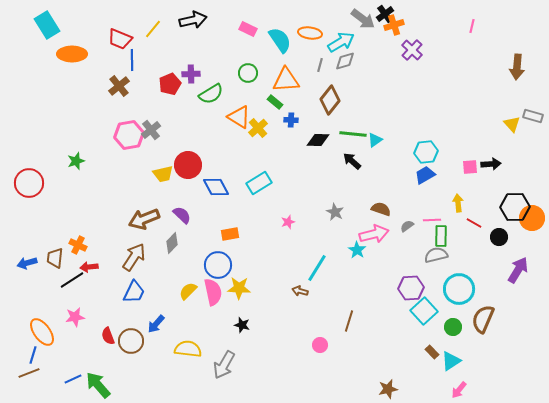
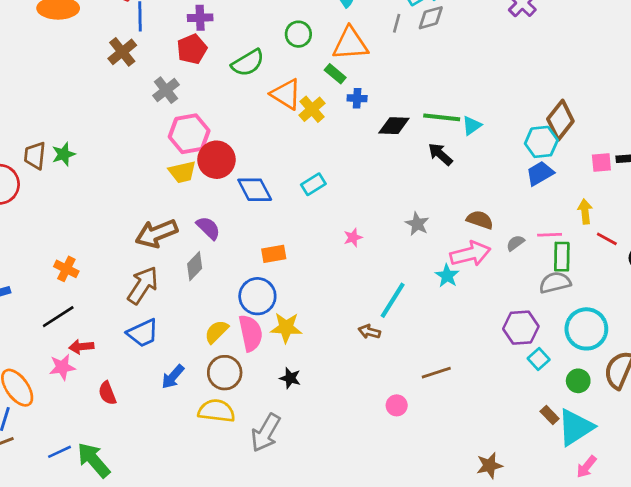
purple cross: (191, 74) -> (200, 18), moved
brown diamond: (330, 100) -> (560, 120), moved
gray cross: (151, 130) -> (166, 90), moved
pink hexagon: (129, 135) -> (189, 134), moved
cyan rectangle: (259, 183) -> (313, 184), size x0.7
brown trapezoid: (55, 258) -> (35, 156), moved
red arrow: (89, 267) -> (81, 347), moved
blue trapezoid: (134, 292) -> (143, 333), turned 40
cyan square: (424, 311) -> (539, 359), size x0.6
brown line: (349, 321) -> (436, 373), turned 55
brown circle: (131, 341) -> (225, 373), moved
cyan triangle: (451, 361) -> (575, 427), size x1.4

